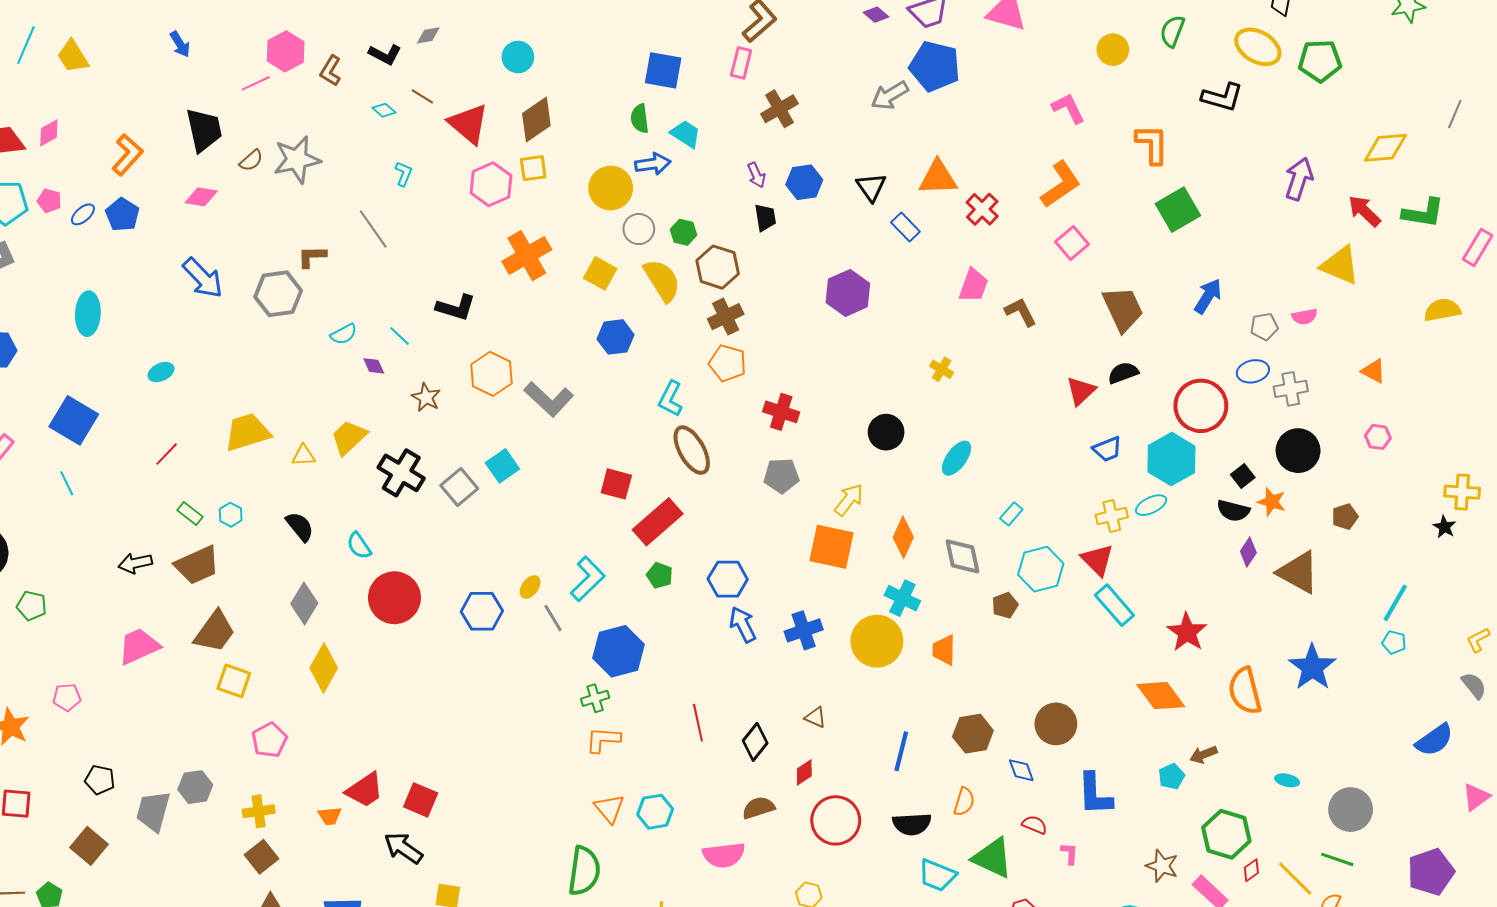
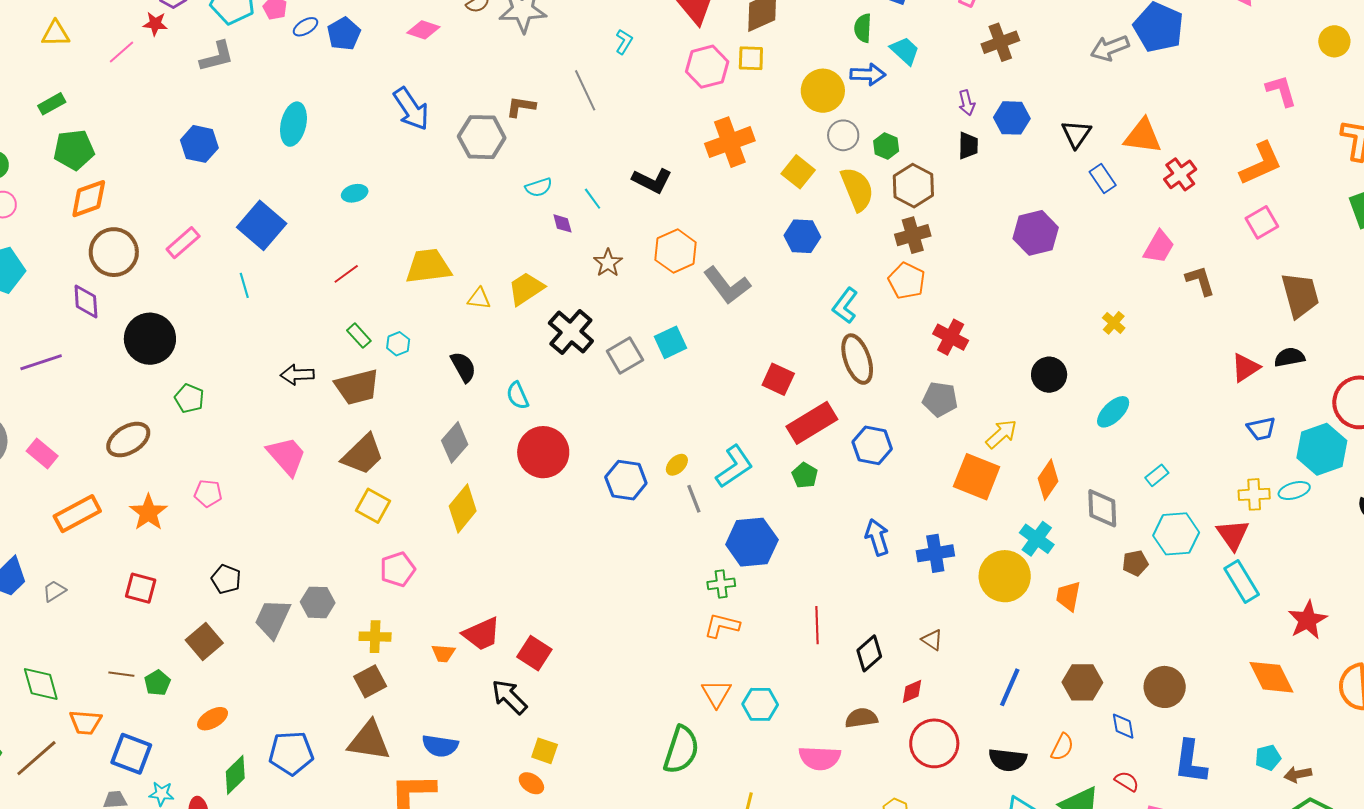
blue hexagon: (728, 579) -> (872, 445), moved
pink trapezoid: (139, 646) -> (287, 456), turned 63
brown arrow: (1203, 755) -> (1298, 774), moved

